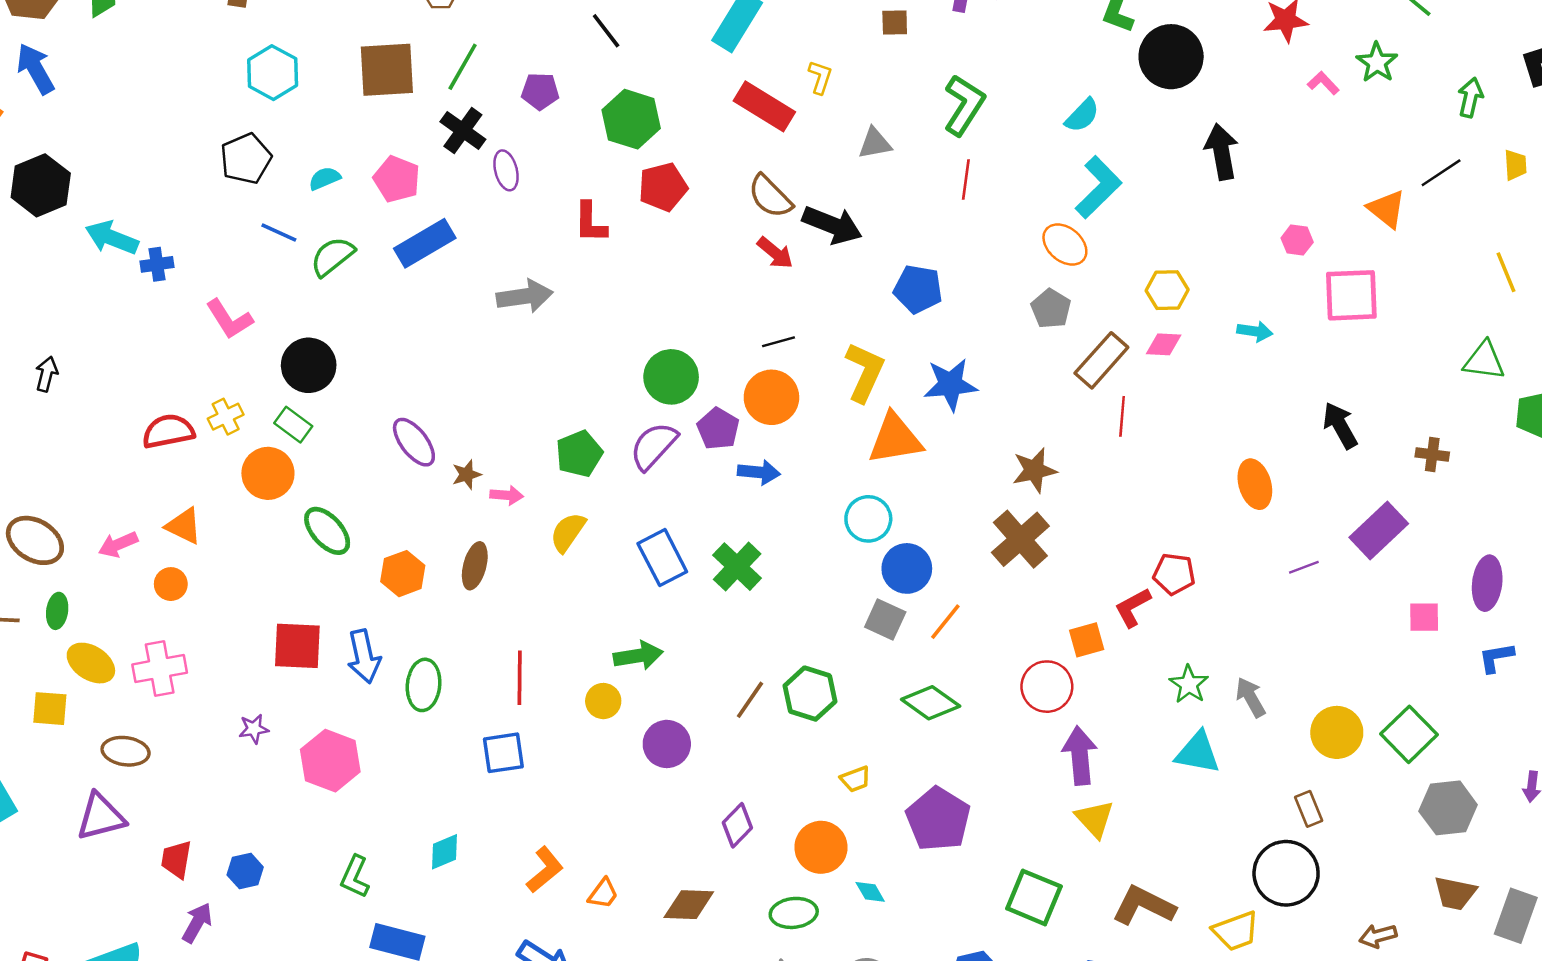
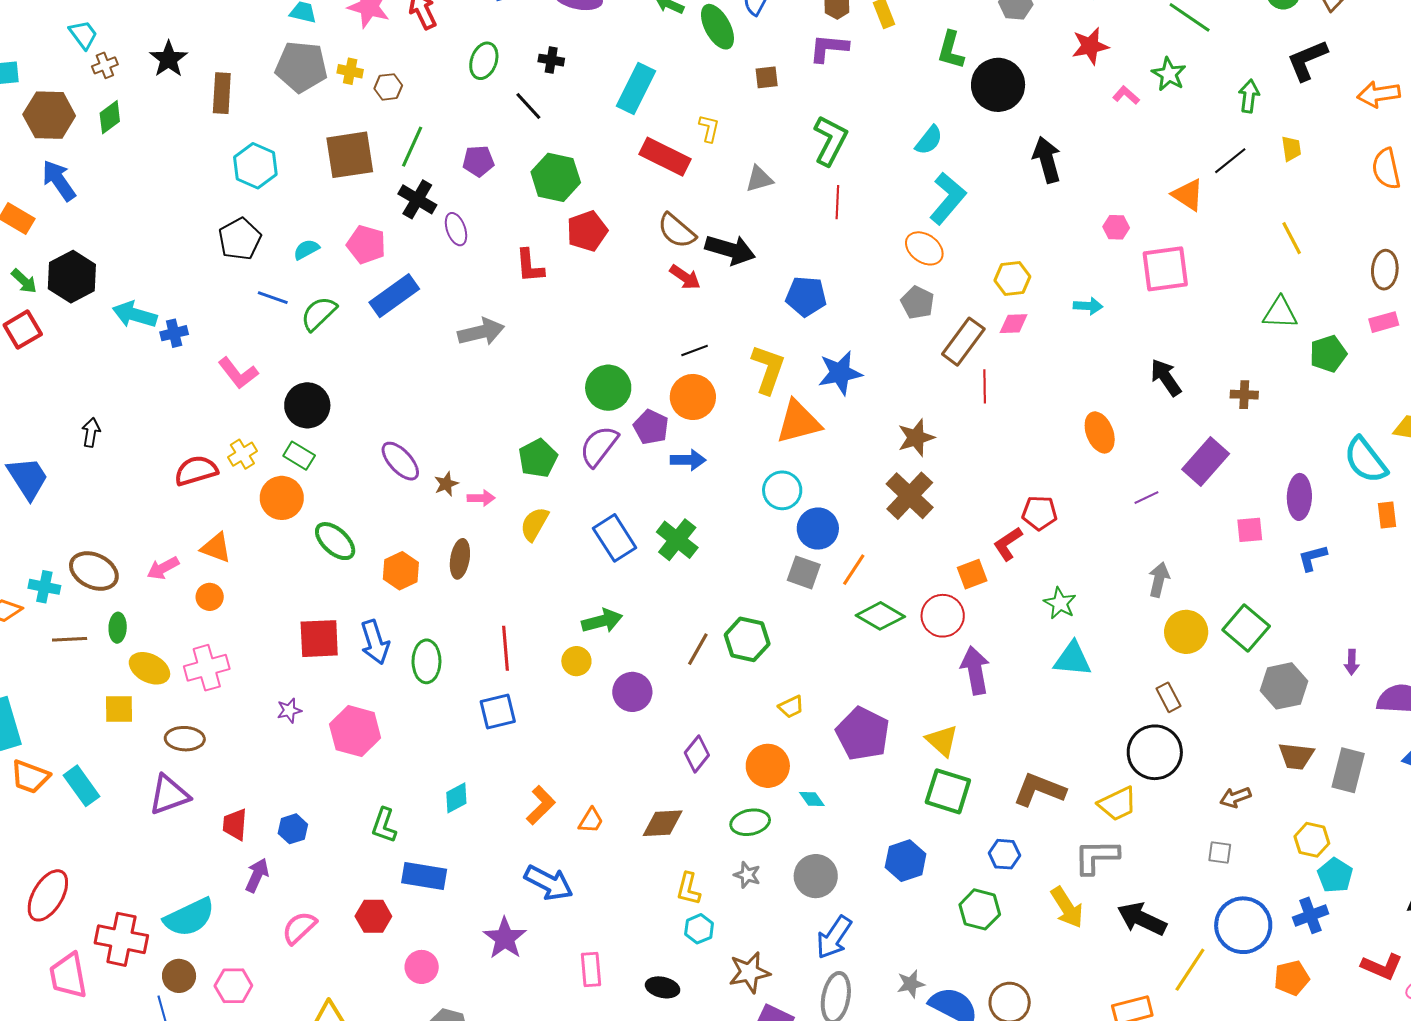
gray arrow: (1250, 697) -> (1159, 580), moved, turned 48
green diamond: (931, 703) -> (880, 616), moved
yellow triangle: (1095, 819) -> (942, 741), moved

